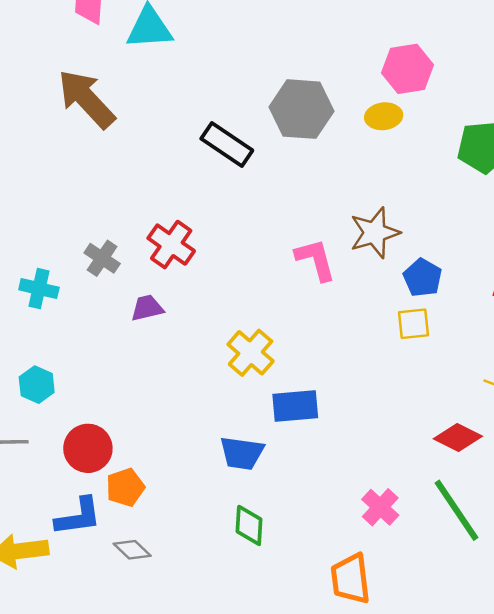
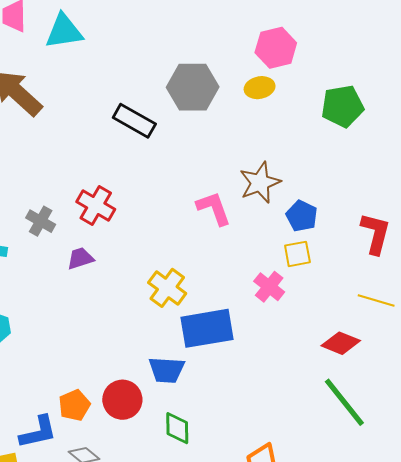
blue rectangle: (295, 406) -> (207, 328), size x1.4
red circle: (88, 448) -> (122, 400), moved
pink cross: (380, 507) -> (269, 287), moved

